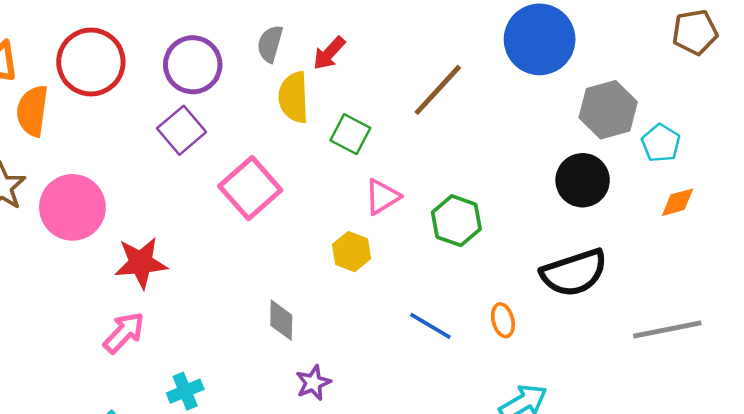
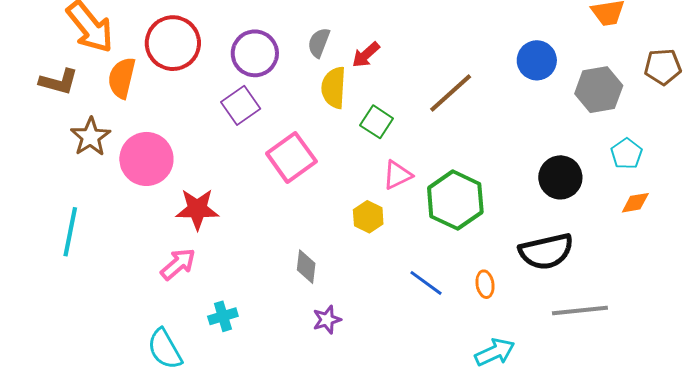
blue circle: (540, 39) -> (537, 60), size x0.7
gray hexagon: (608, 110) -> (599, 90), moved
green hexagon: (456, 221) -> (455, 200), size x1.4
gray line: (667, 329) -> (580, 311), moved

